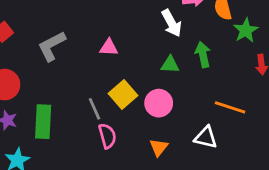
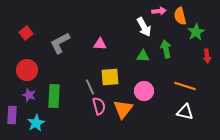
yellow square: (123, 95) -> (110, 77), turned 36
pink circle: (159, 103) -> (144, 91), moved
white triangle: (206, 137) -> (185, 112), moved
orange triangle: (159, 147) -> (123, 109), moved, size x1.5

